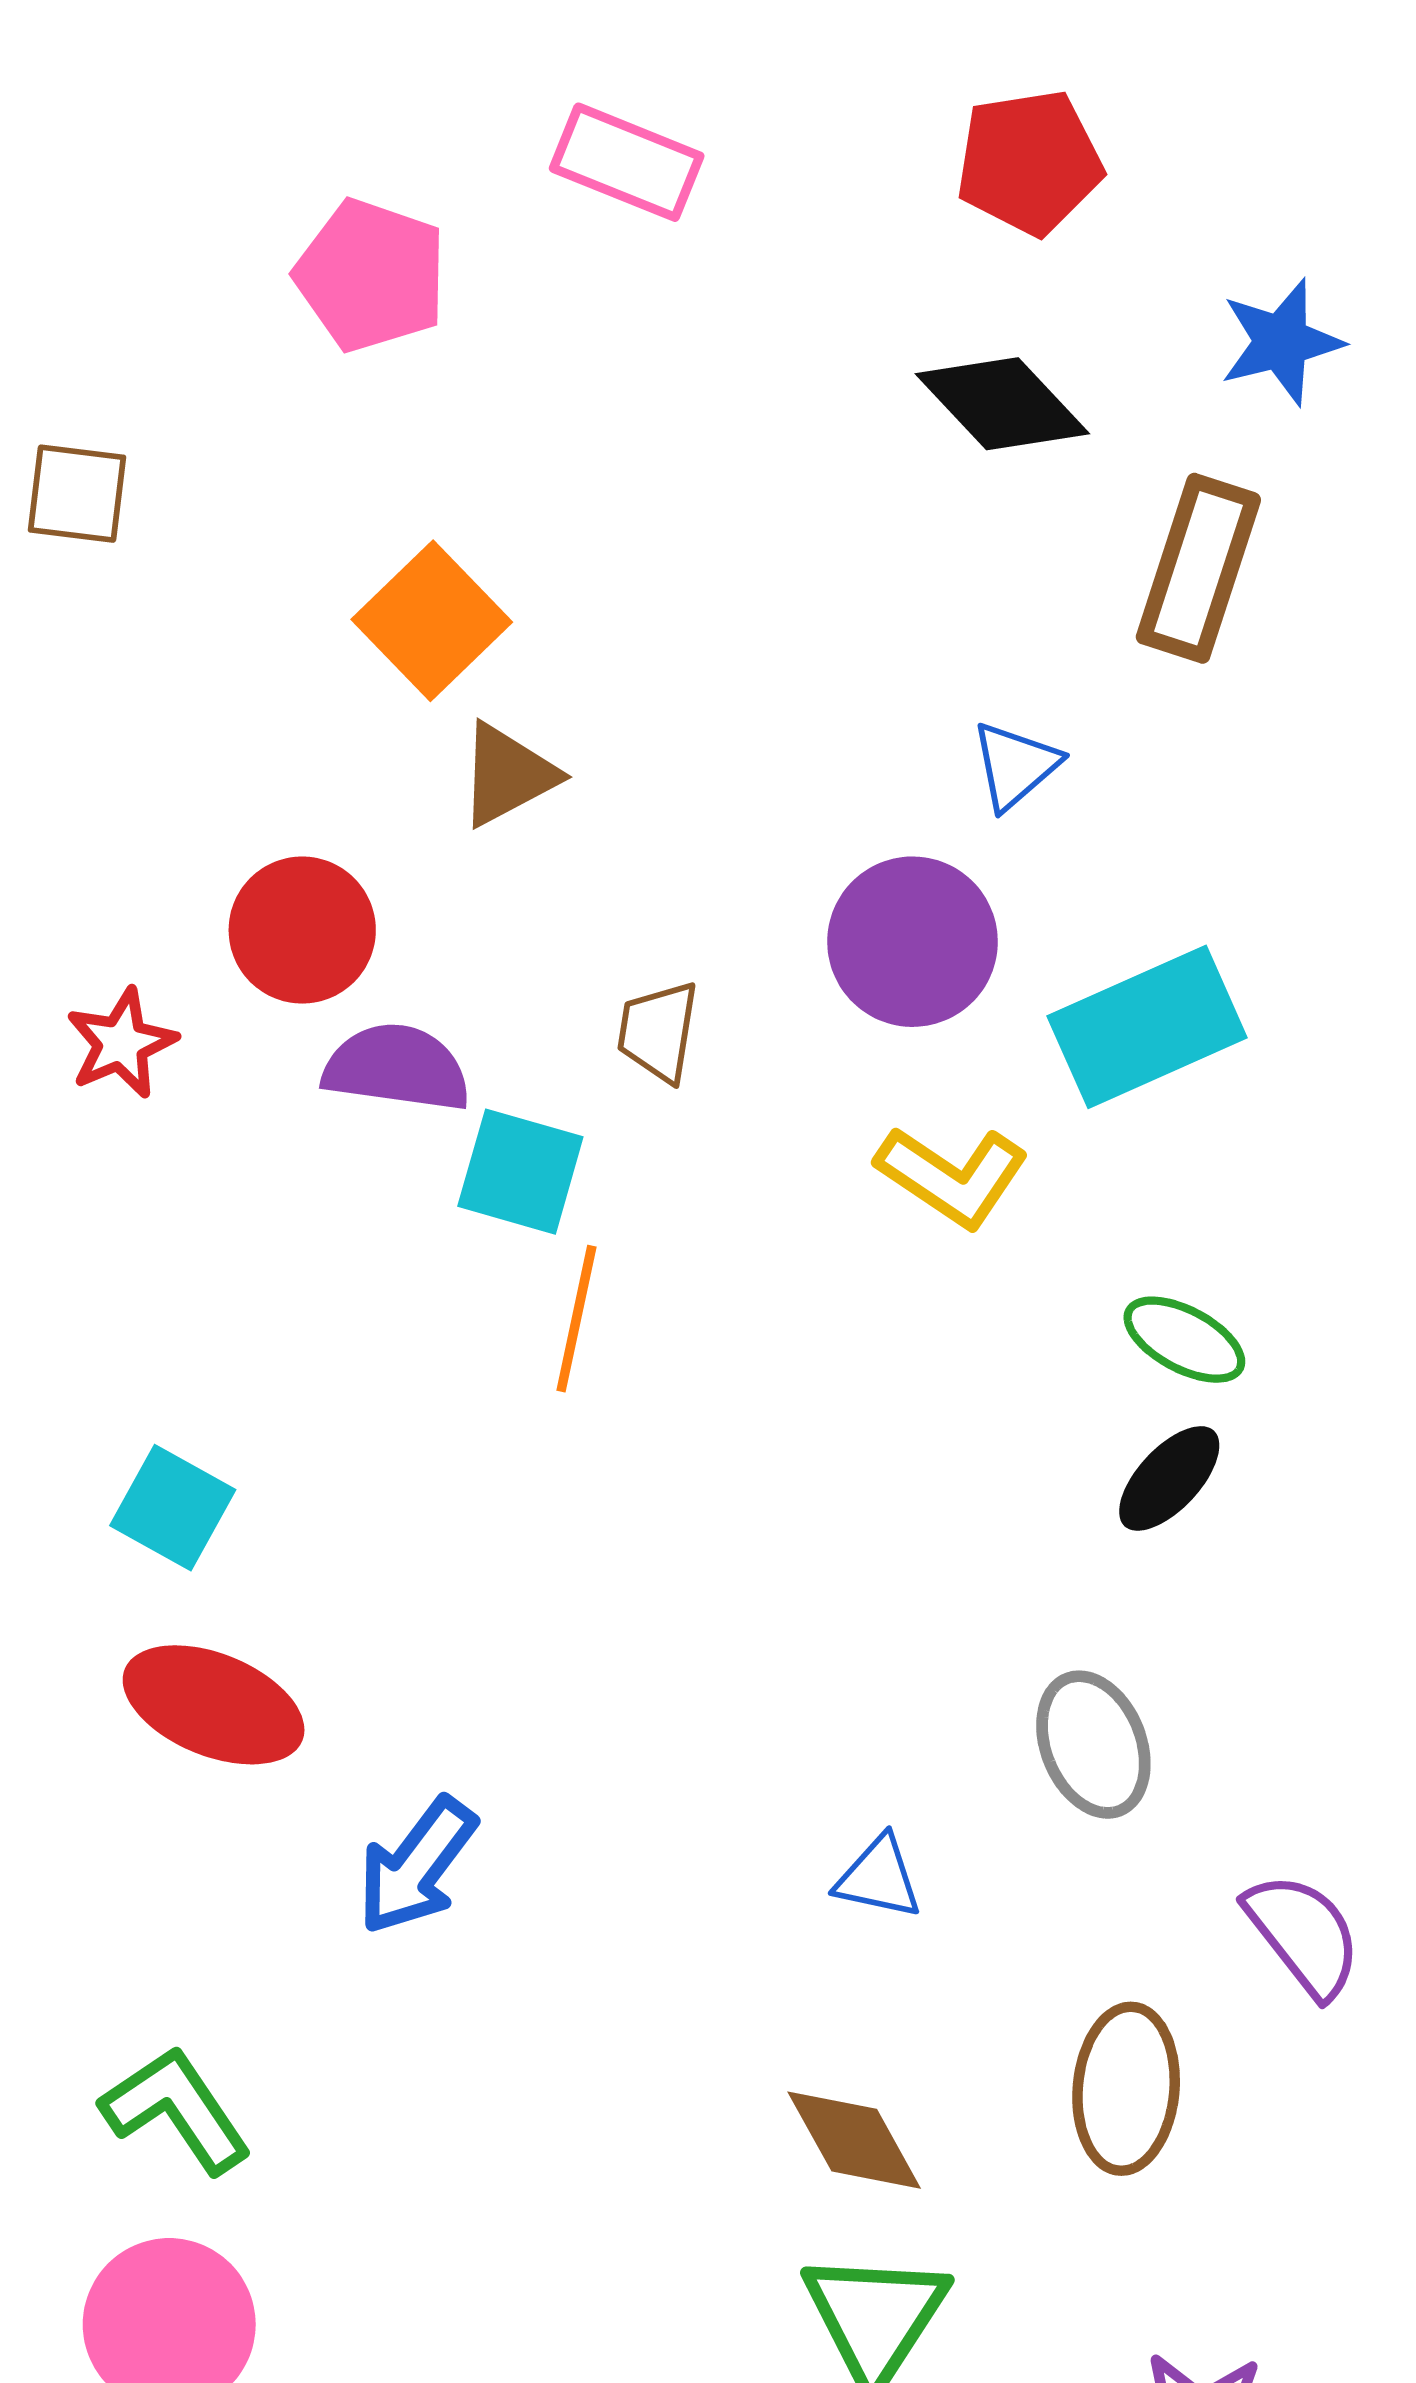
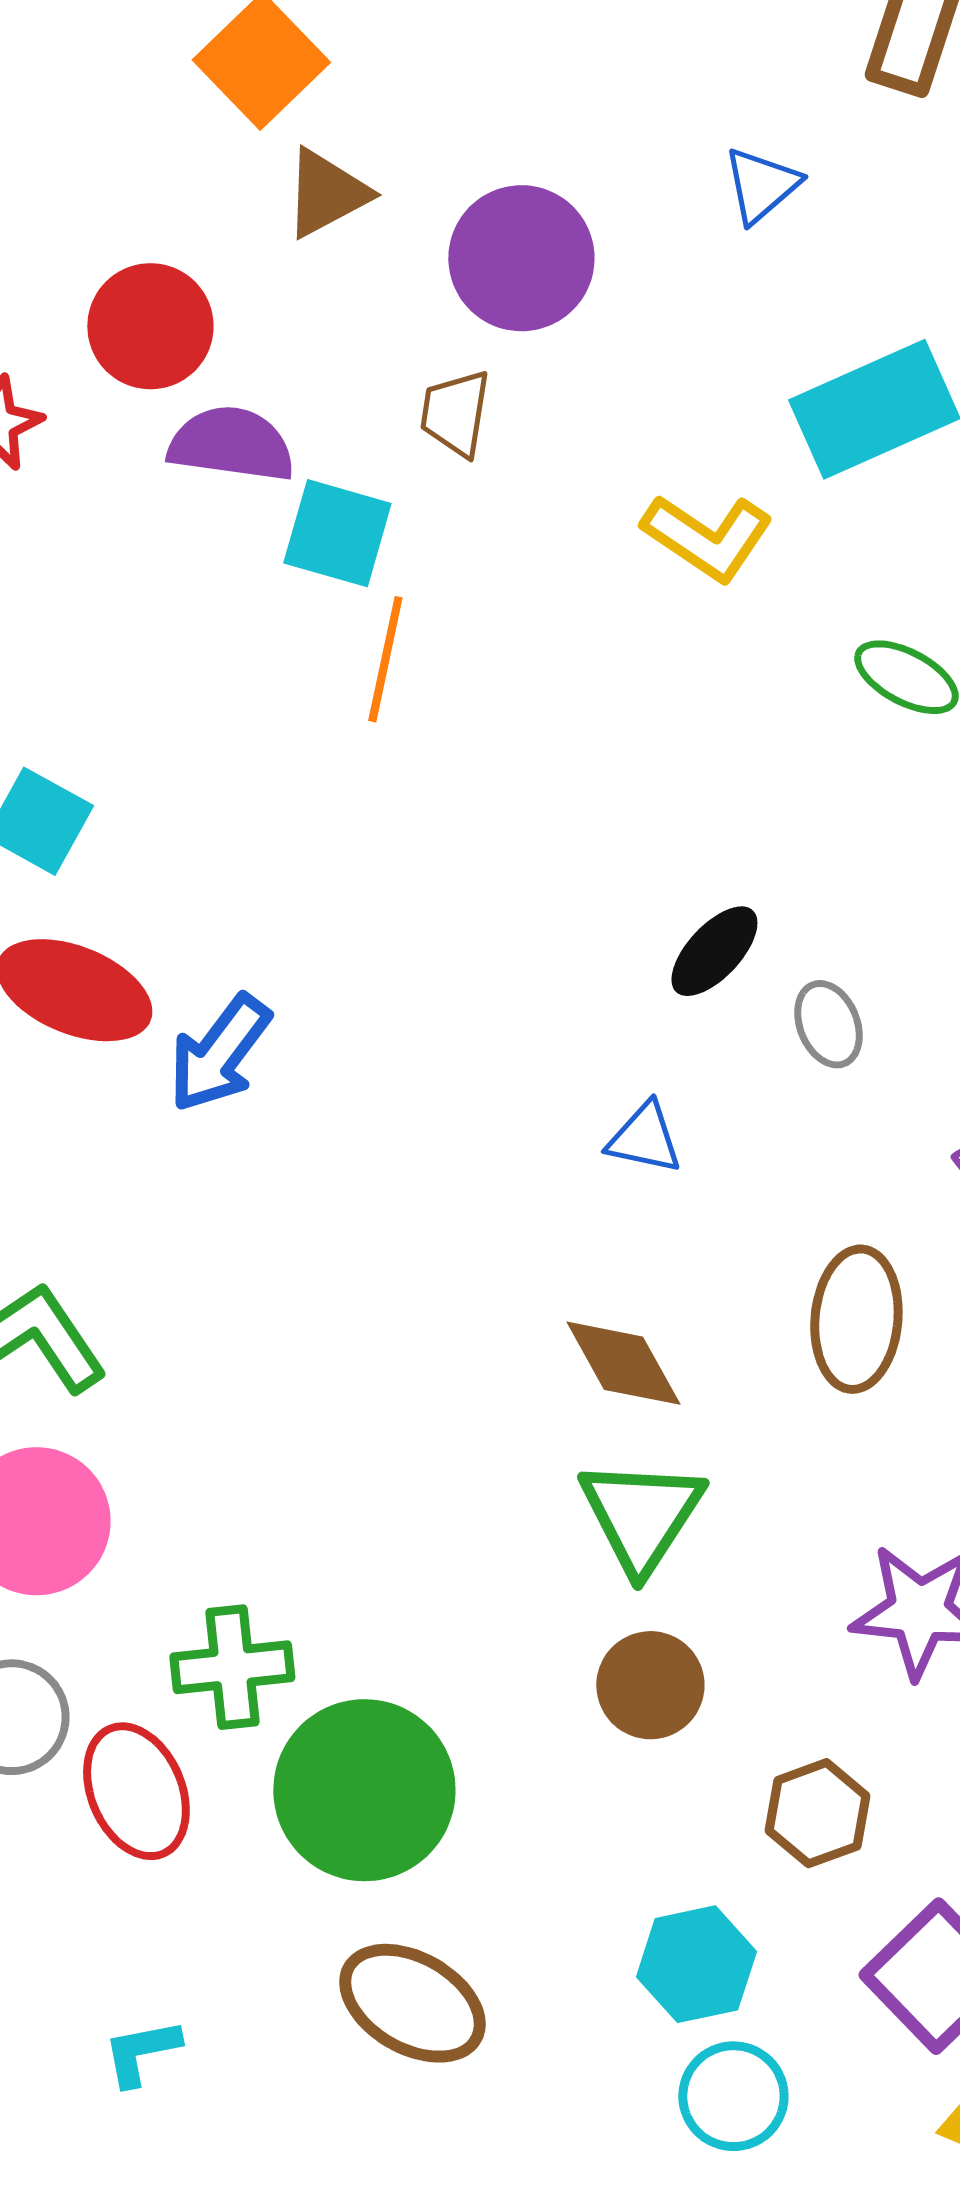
purple circle: (913, 942) -> (521, 258), moved
black ellipse: (1169, 1478) -> (714, 951), moved
gray ellipse: (1093, 1745) -> (828, 1024), size x0.7
blue arrow: (417, 1866) -> (219, 1053), moved

